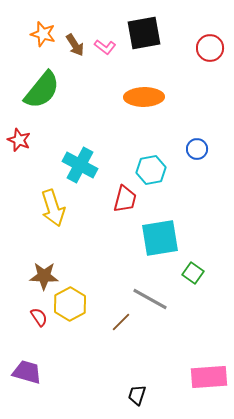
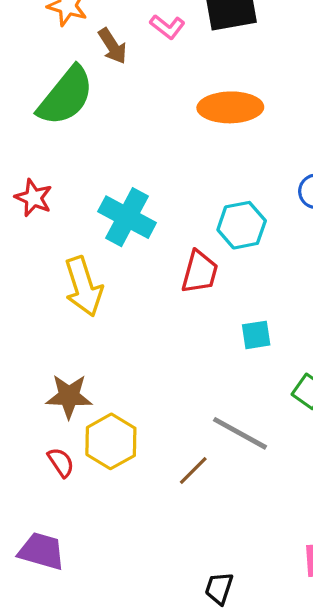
brown arrow: (75, 45) -> (113, 46), moved
red star: (19, 140) -> (33, 198), moved
cyan square: (160, 238) -> (256, 335), size x0.5

